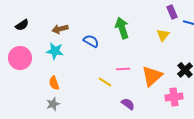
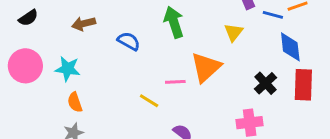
cyan star: (55, 51) -> (68, 69), moved
orange triangle: (152, 76) -> (206, 67), moved

